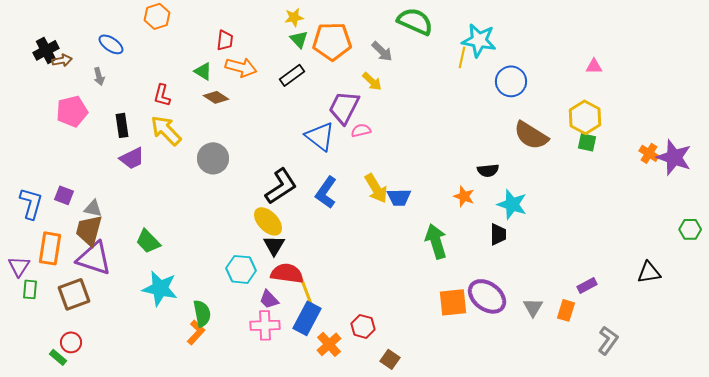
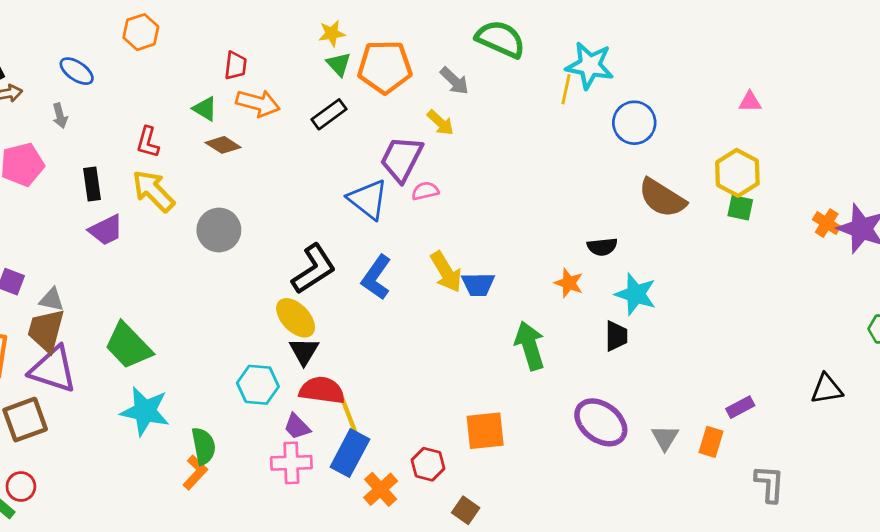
green trapezoid: (148, 241) -> (128, 346), size x1.4
orange square: (453, 302) -> (485, 431), moved
gray L-shape: (608, 340) -> (769, 484), turned -32

